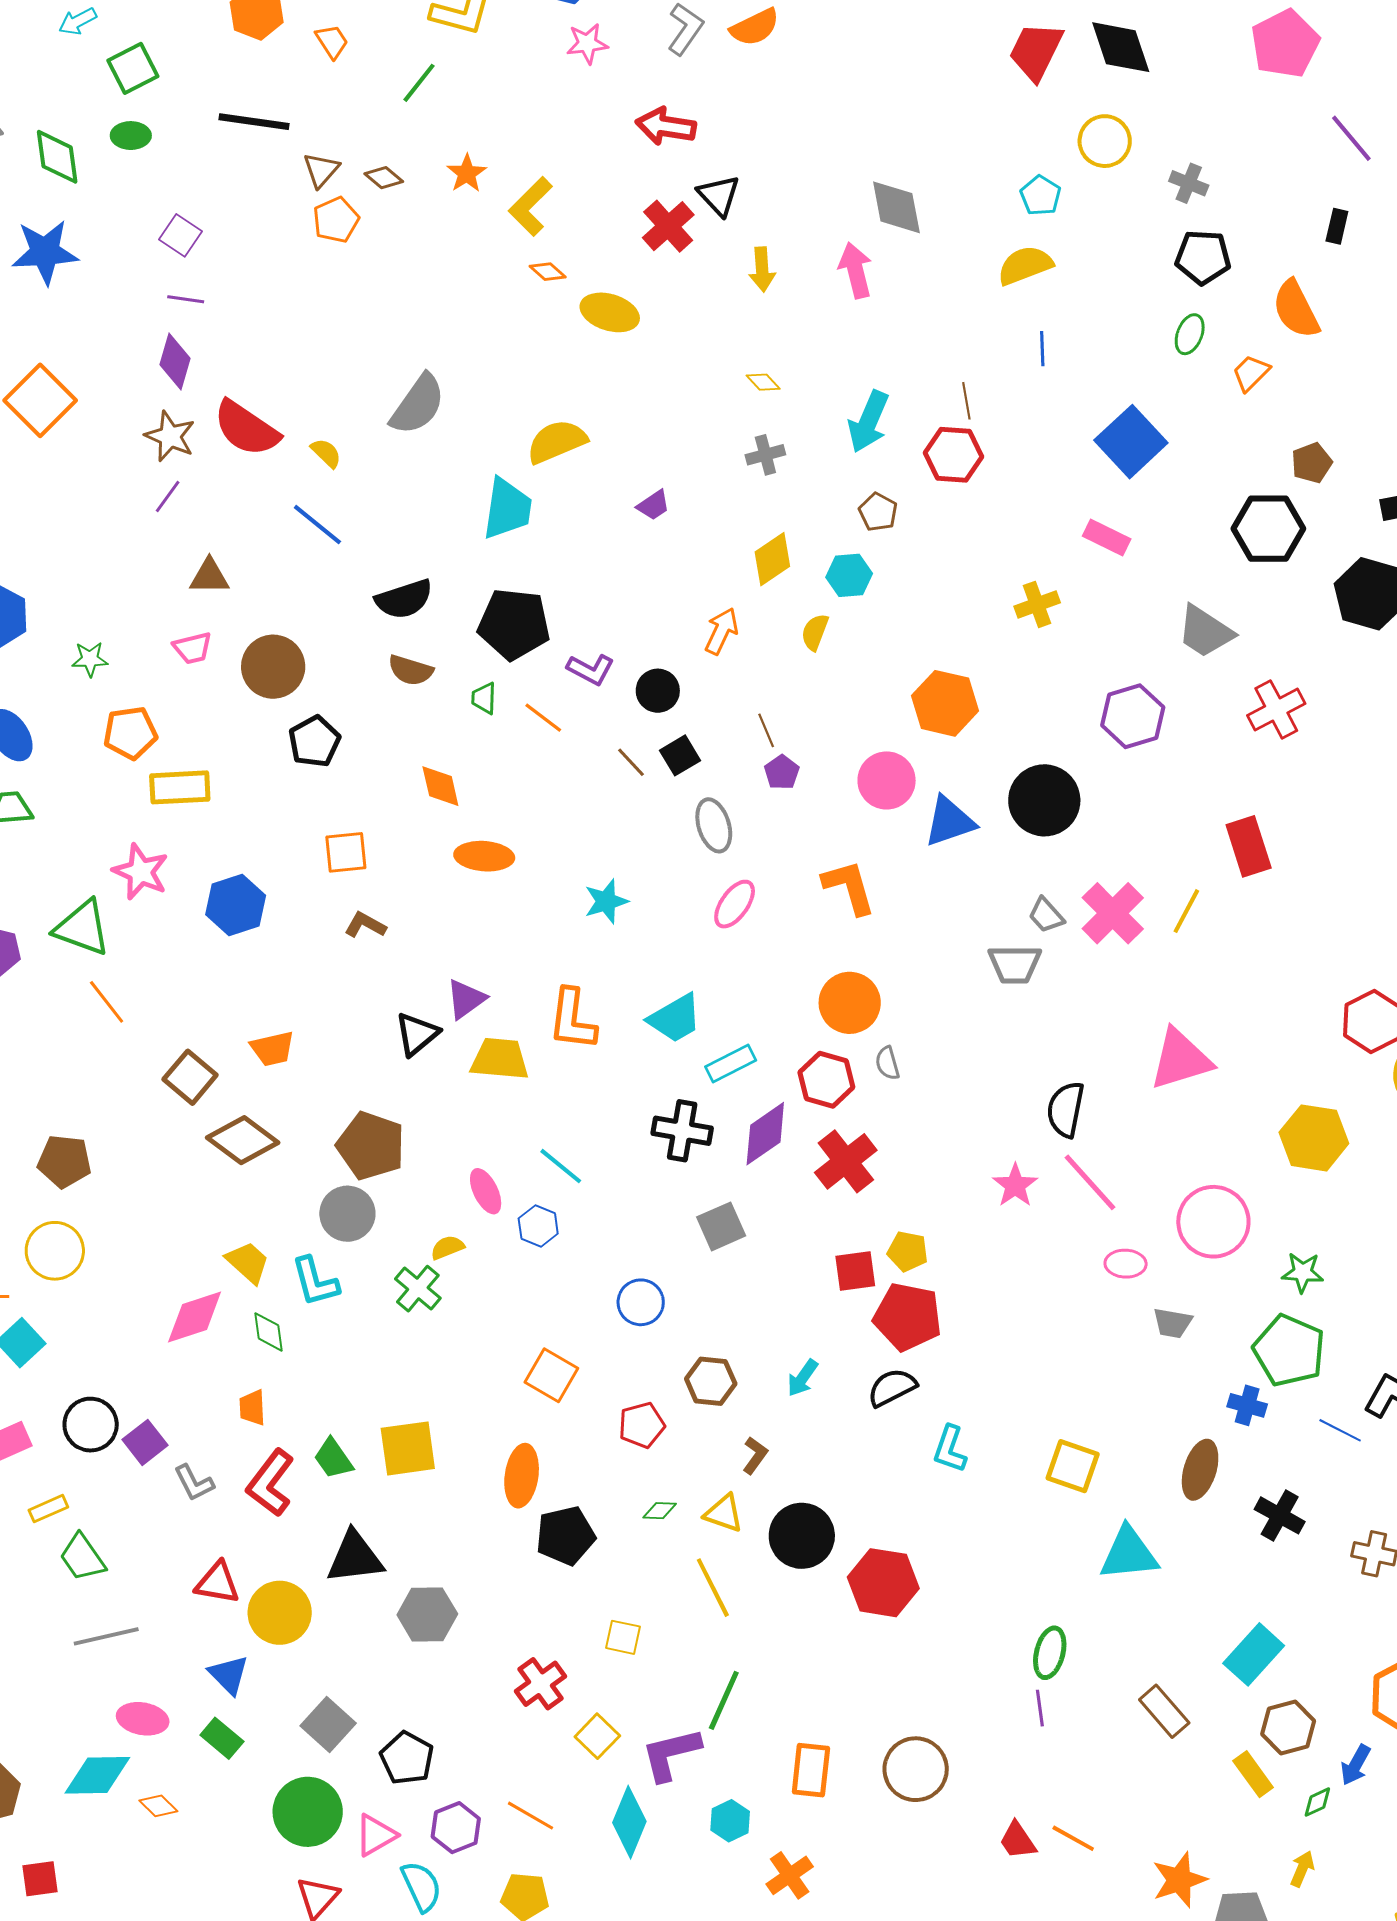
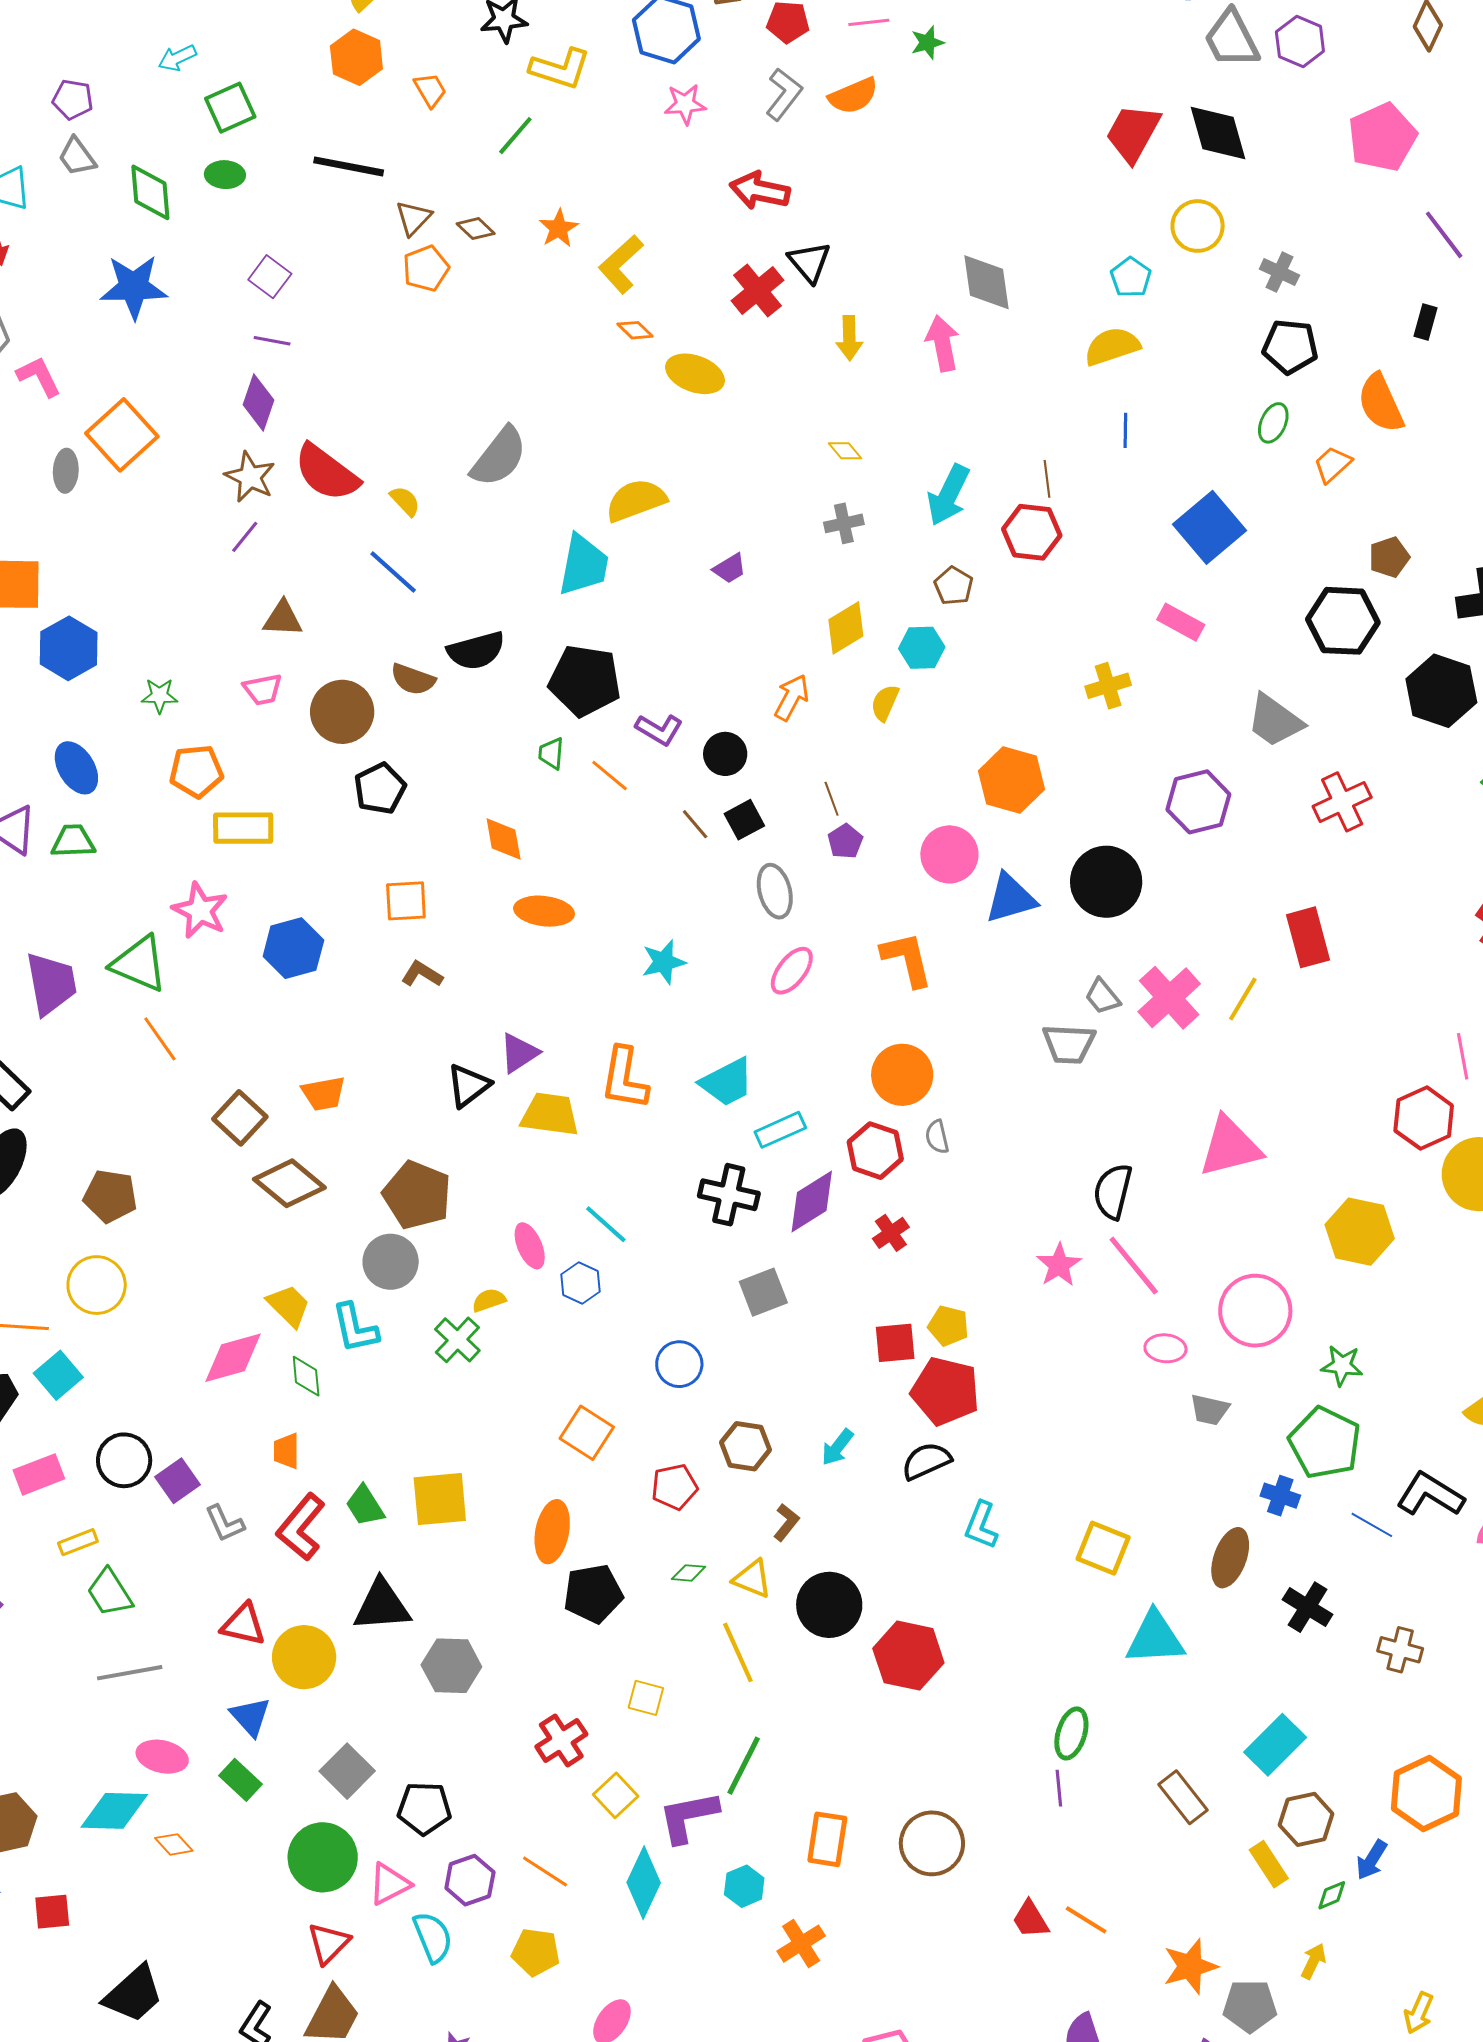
brown semicircle: (411, 670) -> (413, 679), moved
red cross: (846, 1161) -> (891, 1233), size x0.6
black pentagon: (407, 1758) -> (424, 1808), turned -30

